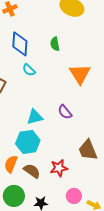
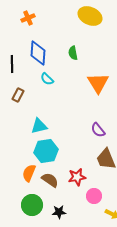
purple semicircle: (65, 112) -> (98, 130), moved
cyan triangle: (35, 117) -> (39, 126), moved
pink circle: (74, 196) -> (94, 196), moved

